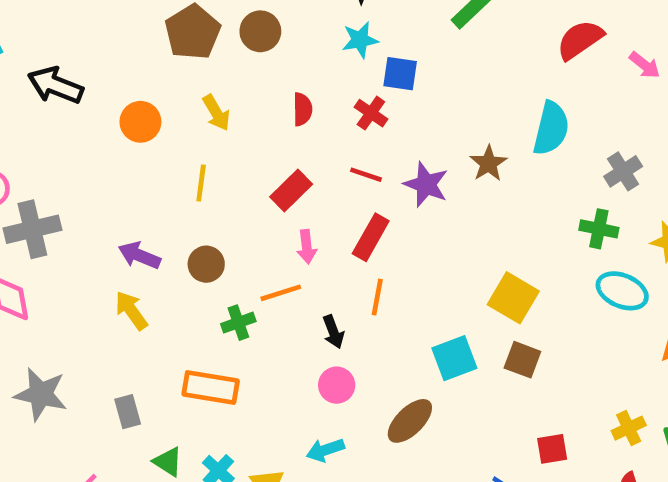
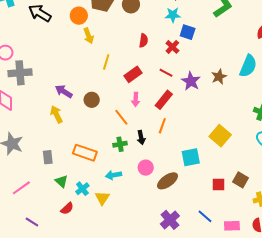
yellow arrow: (216, 113) -> (89, 36), moved
orange circle: (140, 122) -> (79, 16), moved
yellow line: (201, 183) -> (106, 62), moved
orange line: (281, 293) -> (121, 117), turned 60
green cross: (238, 323) -> (120, 144), moved
brown square: (522, 360) -> (241, 180), moved
pink circle: (337, 385) -> (146, 168), moved
red square: (552, 449) -> (218, 185), moved
cyan arrow: (325, 450) -> (114, 175), moved

